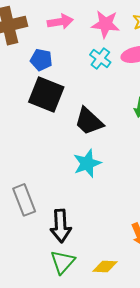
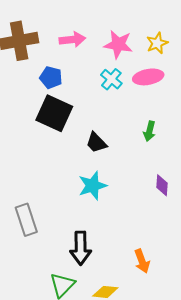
black trapezoid: (89, 121) -> (96, 143), size x0.7
black arrow: (61, 226) -> (81, 248), moved

